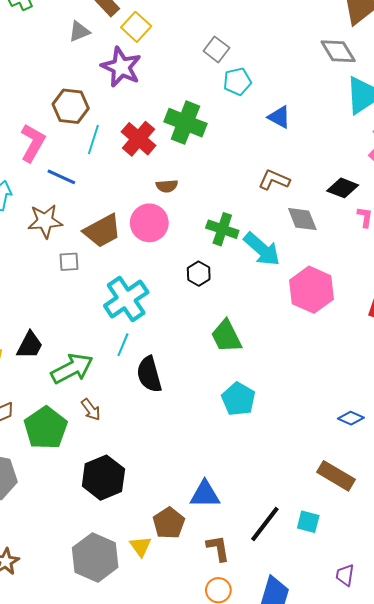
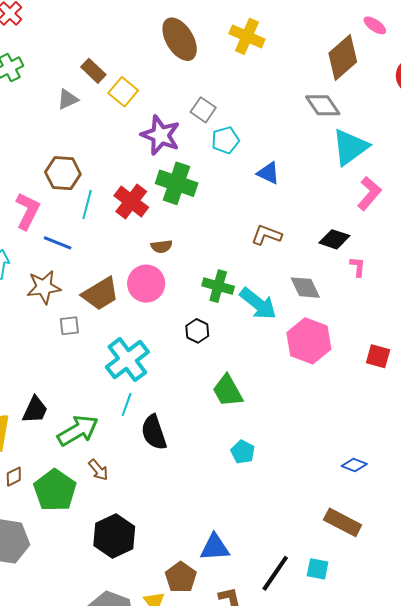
purple star: (121, 67) -> (161, 135), moved
gray diamond: (302, 219) -> (305, 288), moved
cyan pentagon: (238, 399) -> (243, 452), size x0.7

